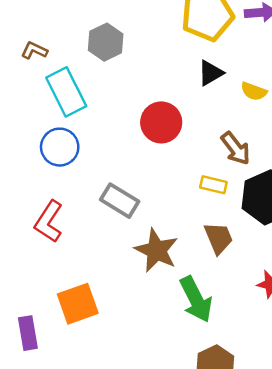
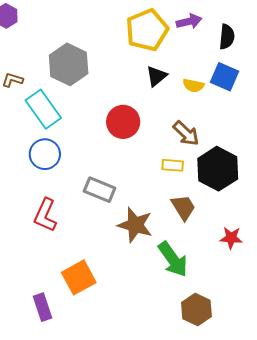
gray hexagon: (106, 42) -> (69, 64), size x1.4

